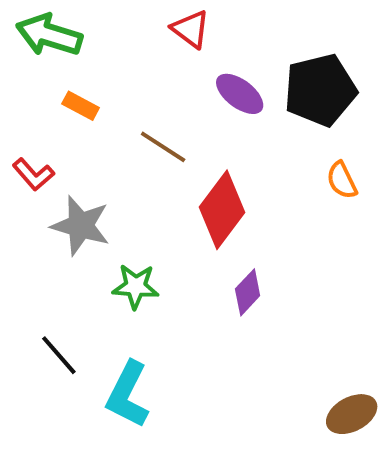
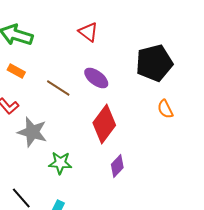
purple ellipse: (240, 94) -> (96, 78), moved
orange rectangle: (81, 106) -> (16, 71), moved
brown line: (163, 147) -> (58, 88), moved

